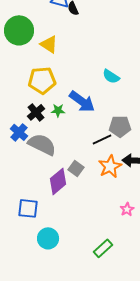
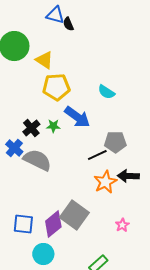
yellow pentagon: (42, 80) -> (56, 87), moved
gray square: (76, 168) -> (74, 215), moved, size x1.8
purple diamond: (58, 181) -> (53, 224), moved

